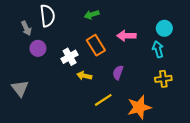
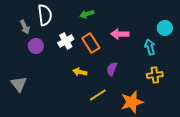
cyan circle: (164, 28) -> (165, 28), moved
white cross: (70, 57) -> (66, 41), moved

